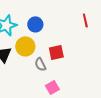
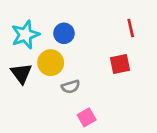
red square: (56, 52) -> (120, 64), moved
gray semicircle: (40, 64) -> (71, 87), turned -80

